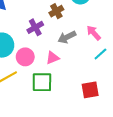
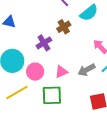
gray arrow: (67, 37) -> (86, 70), moved

